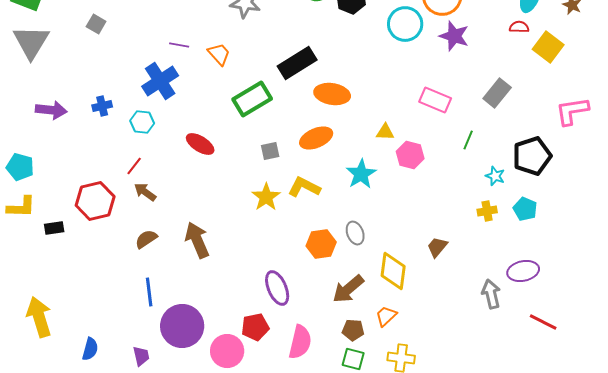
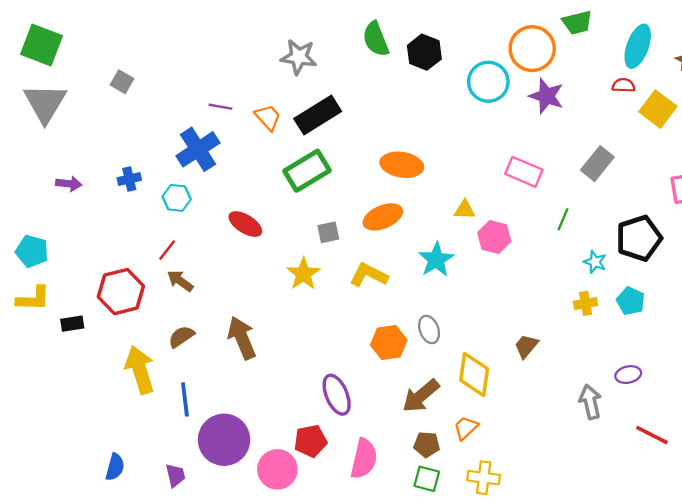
black rectangle: (297, 63) -> (318, 115), moved
purple arrow: (51, 110) -> (69, 184), size x0.7
yellow star: (266, 197) -> (303, 274), moved
purple ellipse: (523, 271) -> (628, 375), size x0.7
yellow arrow: (39, 317) -> (140, 370), moved

